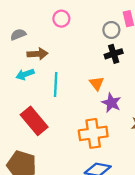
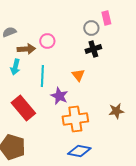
pink circle: (61, 19) -> (47, 41), moved
cyan arrow: (25, 74) -> (15, 67), turned -56
purple star: (111, 103) -> (59, 96), moved

